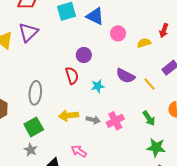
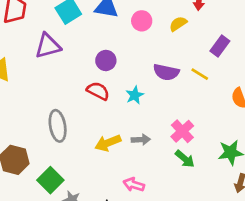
purple triangle: (28, 32) -> (48, 46), moved, turned 45
red semicircle: (72, 76) -> (98, 91), turned -30
green arrow: (149, 118) -> (185, 159), moved
pink cross: (115, 121) -> (182, 131), moved
green square: (34, 127) -> (50, 180), moved

